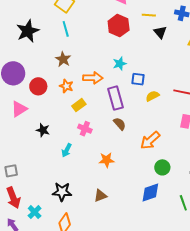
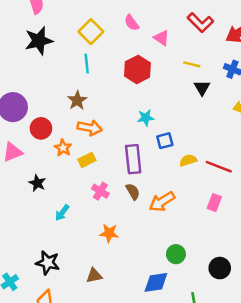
red hexagon: (119, 26) -> (137, 69), moved
black star: (28, 31) -> (39, 41), moved
orange arrow: (93, 78) -> (90, 128), moved
blue square: (138, 79) -> (165, 141), turned -32
orange star: (66, 86) -> (63, 148), moved
yellow semicircle: (152, 96) -> (188, 160), moved
pink cross: (85, 129) -> (100, 191), moved
orange arrow: (150, 140) -> (162, 202), moved

